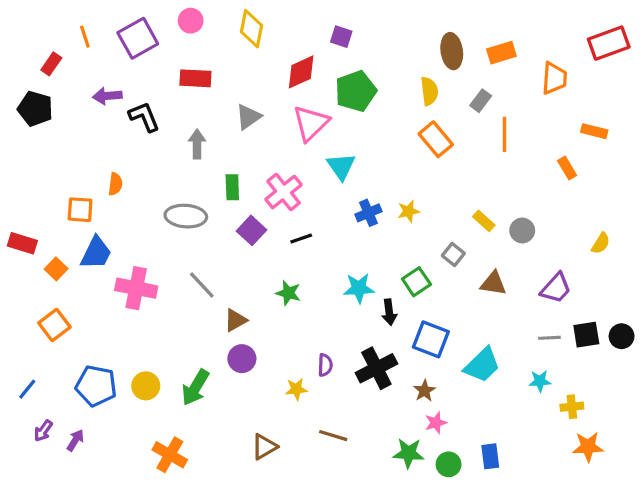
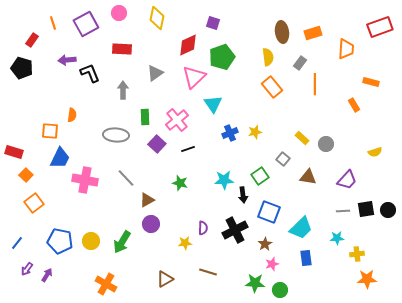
yellow semicircle: (601, 243) -> (375, 152), turned 40
orange square: (56, 269) -> (26, 175), moved
blue rectangle: (490, 456) -> (306, 258), moved

